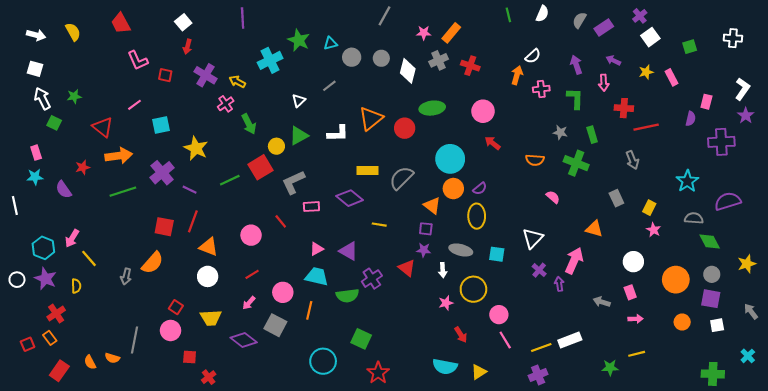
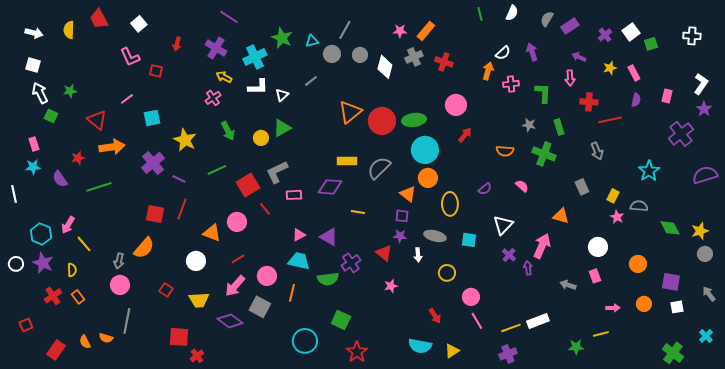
gray line: (384, 16) -> (345, 30), moved
purple cross: (640, 16) -> (605, 35), moved
purple line: (243, 18) -> (229, 17), turned -54
white square: (183, 22) -> (139, 24), moved
red trapezoid: (121, 23) -> (99, 19), moved
yellow semicircle: (73, 32) -> (69, 30), turned -150
white square: (650, 37) -> (631, 32), moved
purple arrow: (576, 65) -> (532, 52), moved
purple cross: (205, 75) -> (216, 48), moved
green ellipse: (432, 108) -> (414, 120), moved
purple semicircle: (691, 119) -> (636, 100), moved
green arrow: (249, 124) -> (228, 131), moved
red circle: (405, 128) -> (382, 121), size x1.4
white L-shape: (338, 133) -> (258, 87), moved
purple cross: (721, 142) -> (681, 134), turned -35
red arrow: (493, 143) -> (465, 135), turned 91
red square: (261, 167) -> (248, 185), moved
purple semicircle: (480, 189) -> (485, 189), moved
green line: (123, 192) -> (99, 187), moved
purple diamond: (350, 198) -> (330, 187), turned -35
purple semicircle: (728, 201) -> (705, 175), moved
gray semicircle: (694, 218) -> (639, 206), moved
orange triangle: (209, 247) -> (212, 233), moved
yellow star: (747, 264) -> (700, 231), moved
gray circle: (712, 274) -> (705, 254), moved
orange circle: (676, 280) -> (638, 264), size x0.7
yellow circle: (473, 289) -> (447, 273), size x0.7
pink arrow: (249, 303) -> (235, 286), size x1.6
pink star: (446, 303) -> (391, 286), moved
pink arrow: (636, 319) -> (613, 308), moved
pink circle: (171, 330) -> (120, 285), moved
orange rectangle: (50, 338) -> (78, 297), moved
red square: (190, 357) -> (179, 337), size x1.5
green cross: (713, 374) -> (673, 353), turned 35

